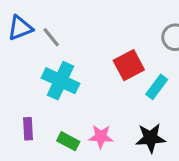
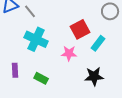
pink star: (101, 137) -> (69, 53), moved

